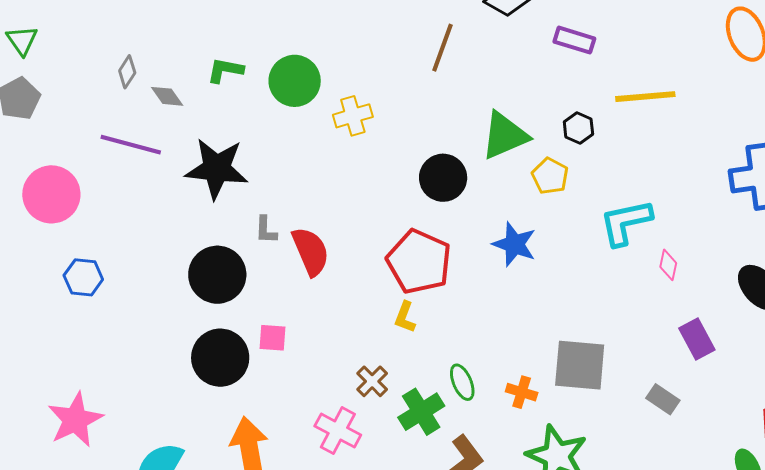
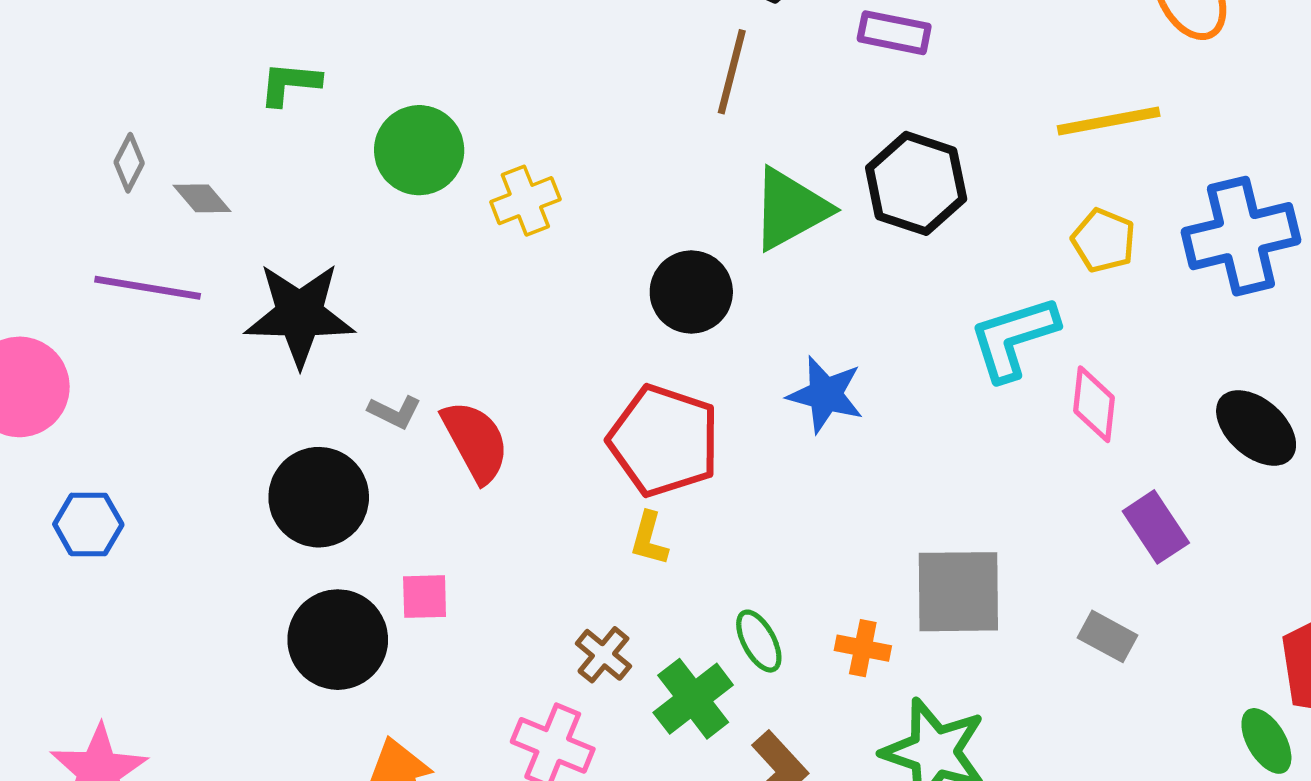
brown line: (443, 48) -> (732, 72), moved
green L-shape: (225, 70) -> (290, 84), moved
yellow line: (645, 97) -> (1109, 121), moved
black hexagon: (578, 128) -> (916, 183), size x1.8
yellow pentagon: (550, 176) -> (1104, 240), moved
gray L-shape: (266, 230) -> (395, 412), turned -60
pink diamond: (668, 265) -> (1094, 404), size x1.4

